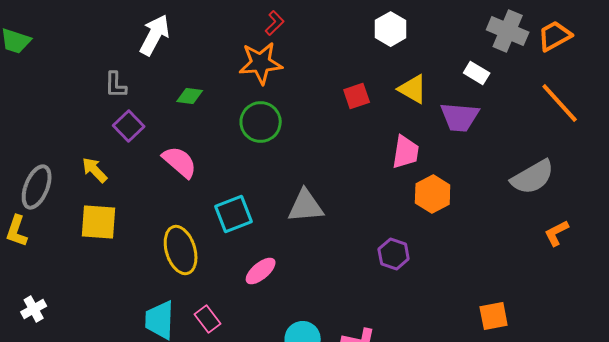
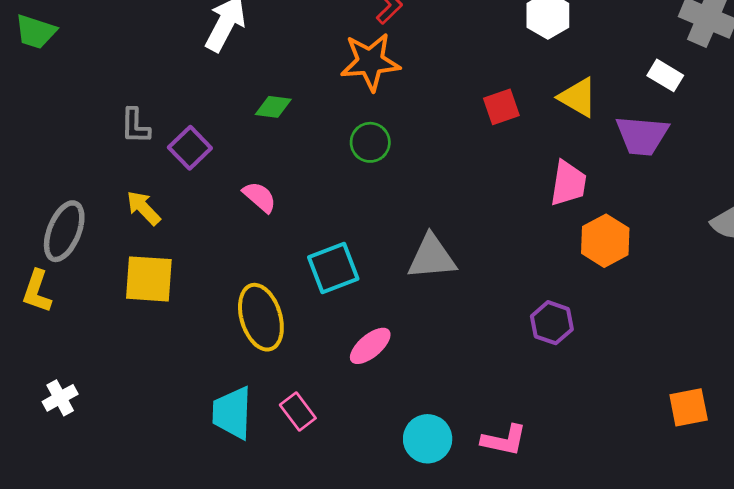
gray L-shape: (116, 85) -> (135, 126), moved
green circle: (261, 122) -> (370, 142), size x0.7
pink semicircle: (180, 162) -> (260, 197), size x0.7

